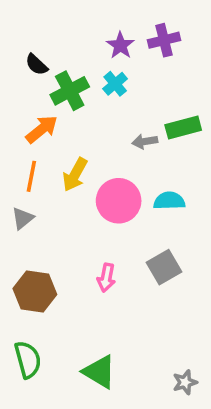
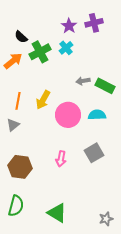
green rectangle: (183, 127) -> (105, 86), moved, turned 42
orange arrow: (42, 129) -> (13, 61), moved
green semicircle: (28, 360) -> (16, 206), turned 30

